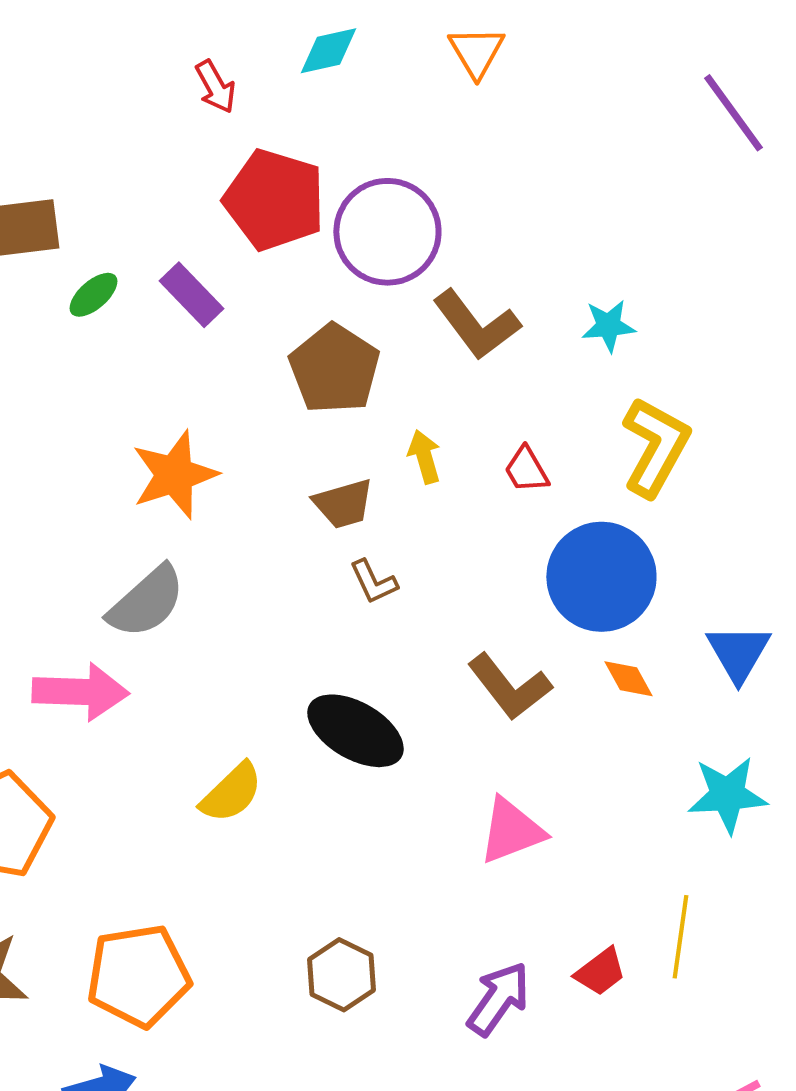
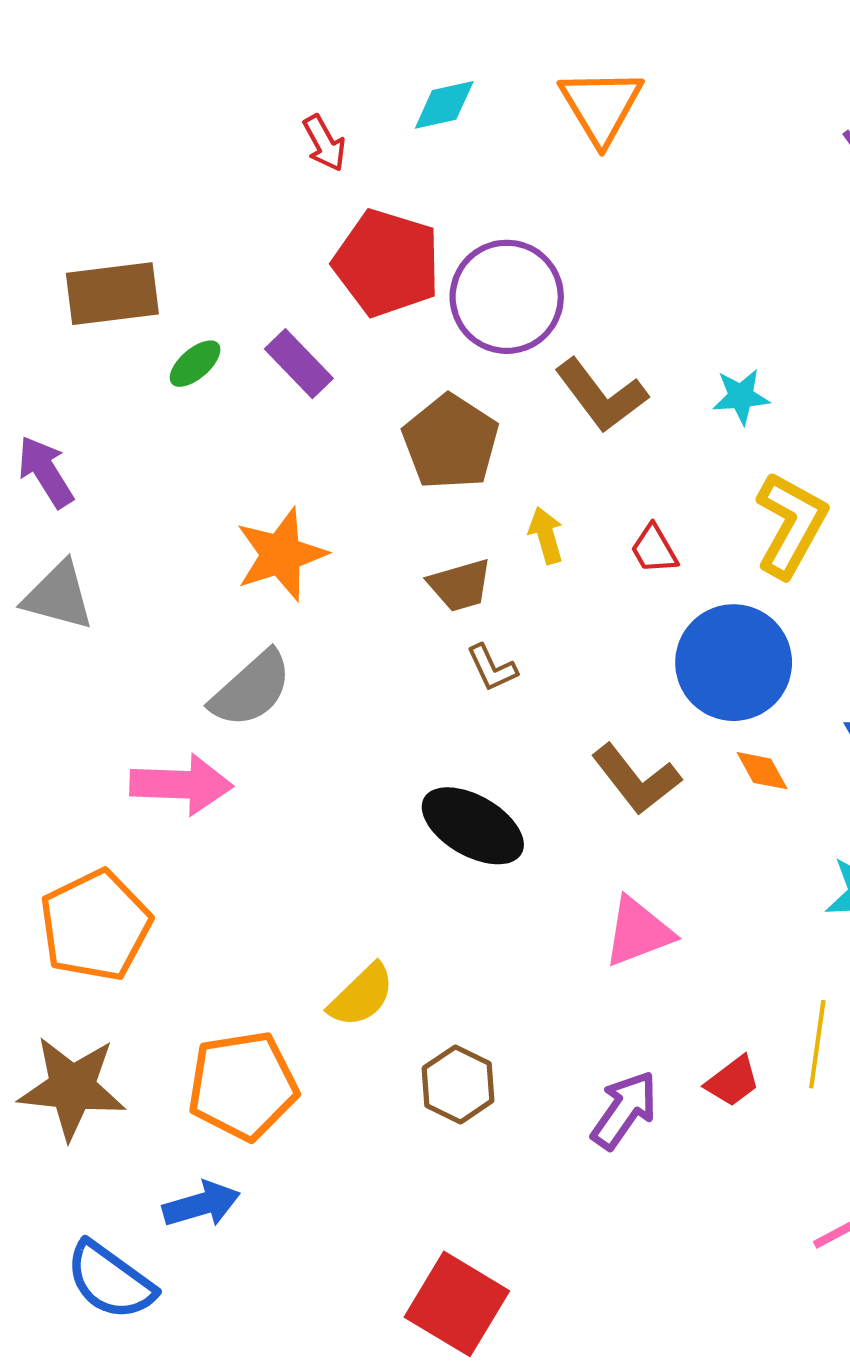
orange triangle: (476, 52) -> (601, 106), size x1.4
yellow semicircle: (231, 793) -> (361, 995), moved

